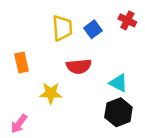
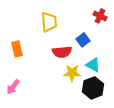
blue square: (93, 29) -> (83, 40), moved
yellow star: (51, 93) -> (72, 73), moved
pink arrow: (19, 124) -> (13, 87), moved

